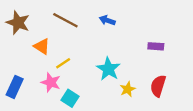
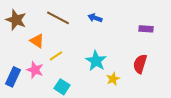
purple rectangle: (156, 46) -> (146, 29), moved
pink star: (51, 82) -> (35, 70), moved
red semicircle: (158, 86) -> (140, 64), moved

